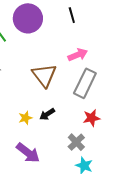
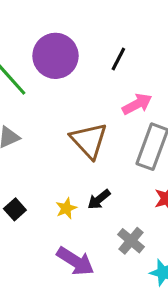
black line: (72, 15) -> (118, 59), moved, turned 49
gray cross: (76, 142) -> (131, 241), moved

